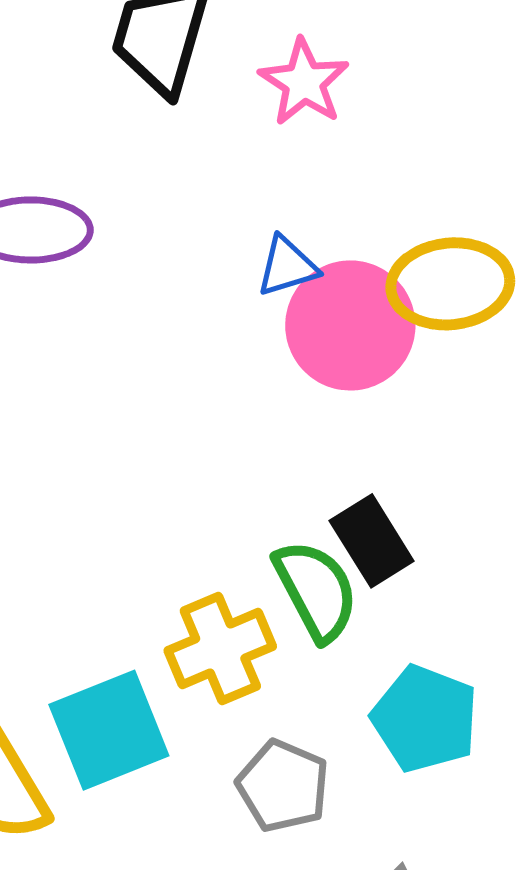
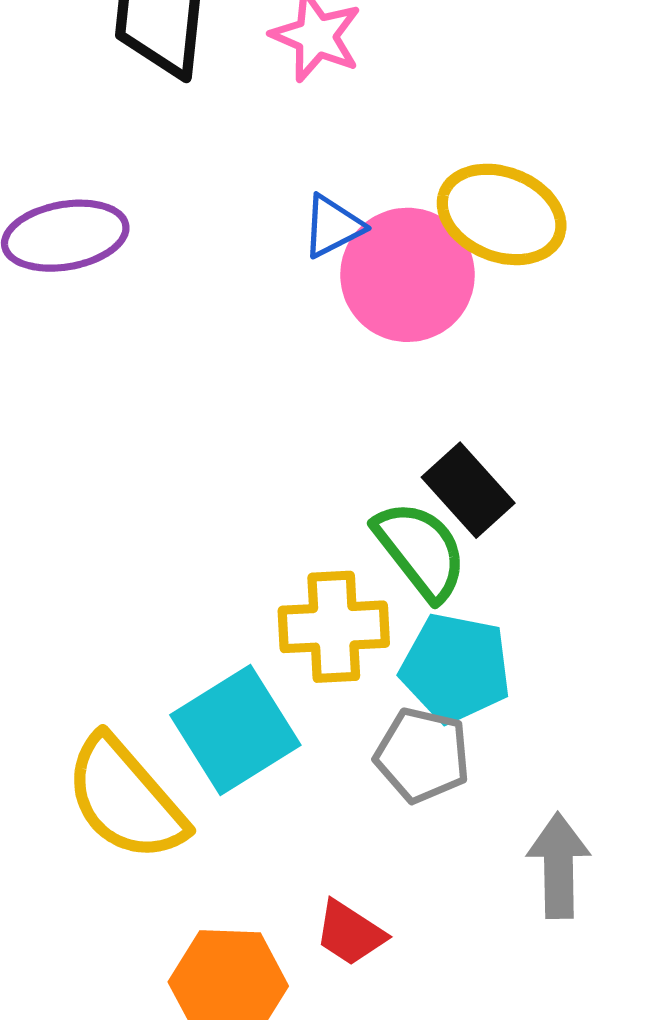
yellow ellipse: (450, 284) -> (502, 214), turned 37
yellow cross: (220, 648) -> (334, 627), turned 30
cyan pentagon: (425, 719) -> (456, 668), moved

